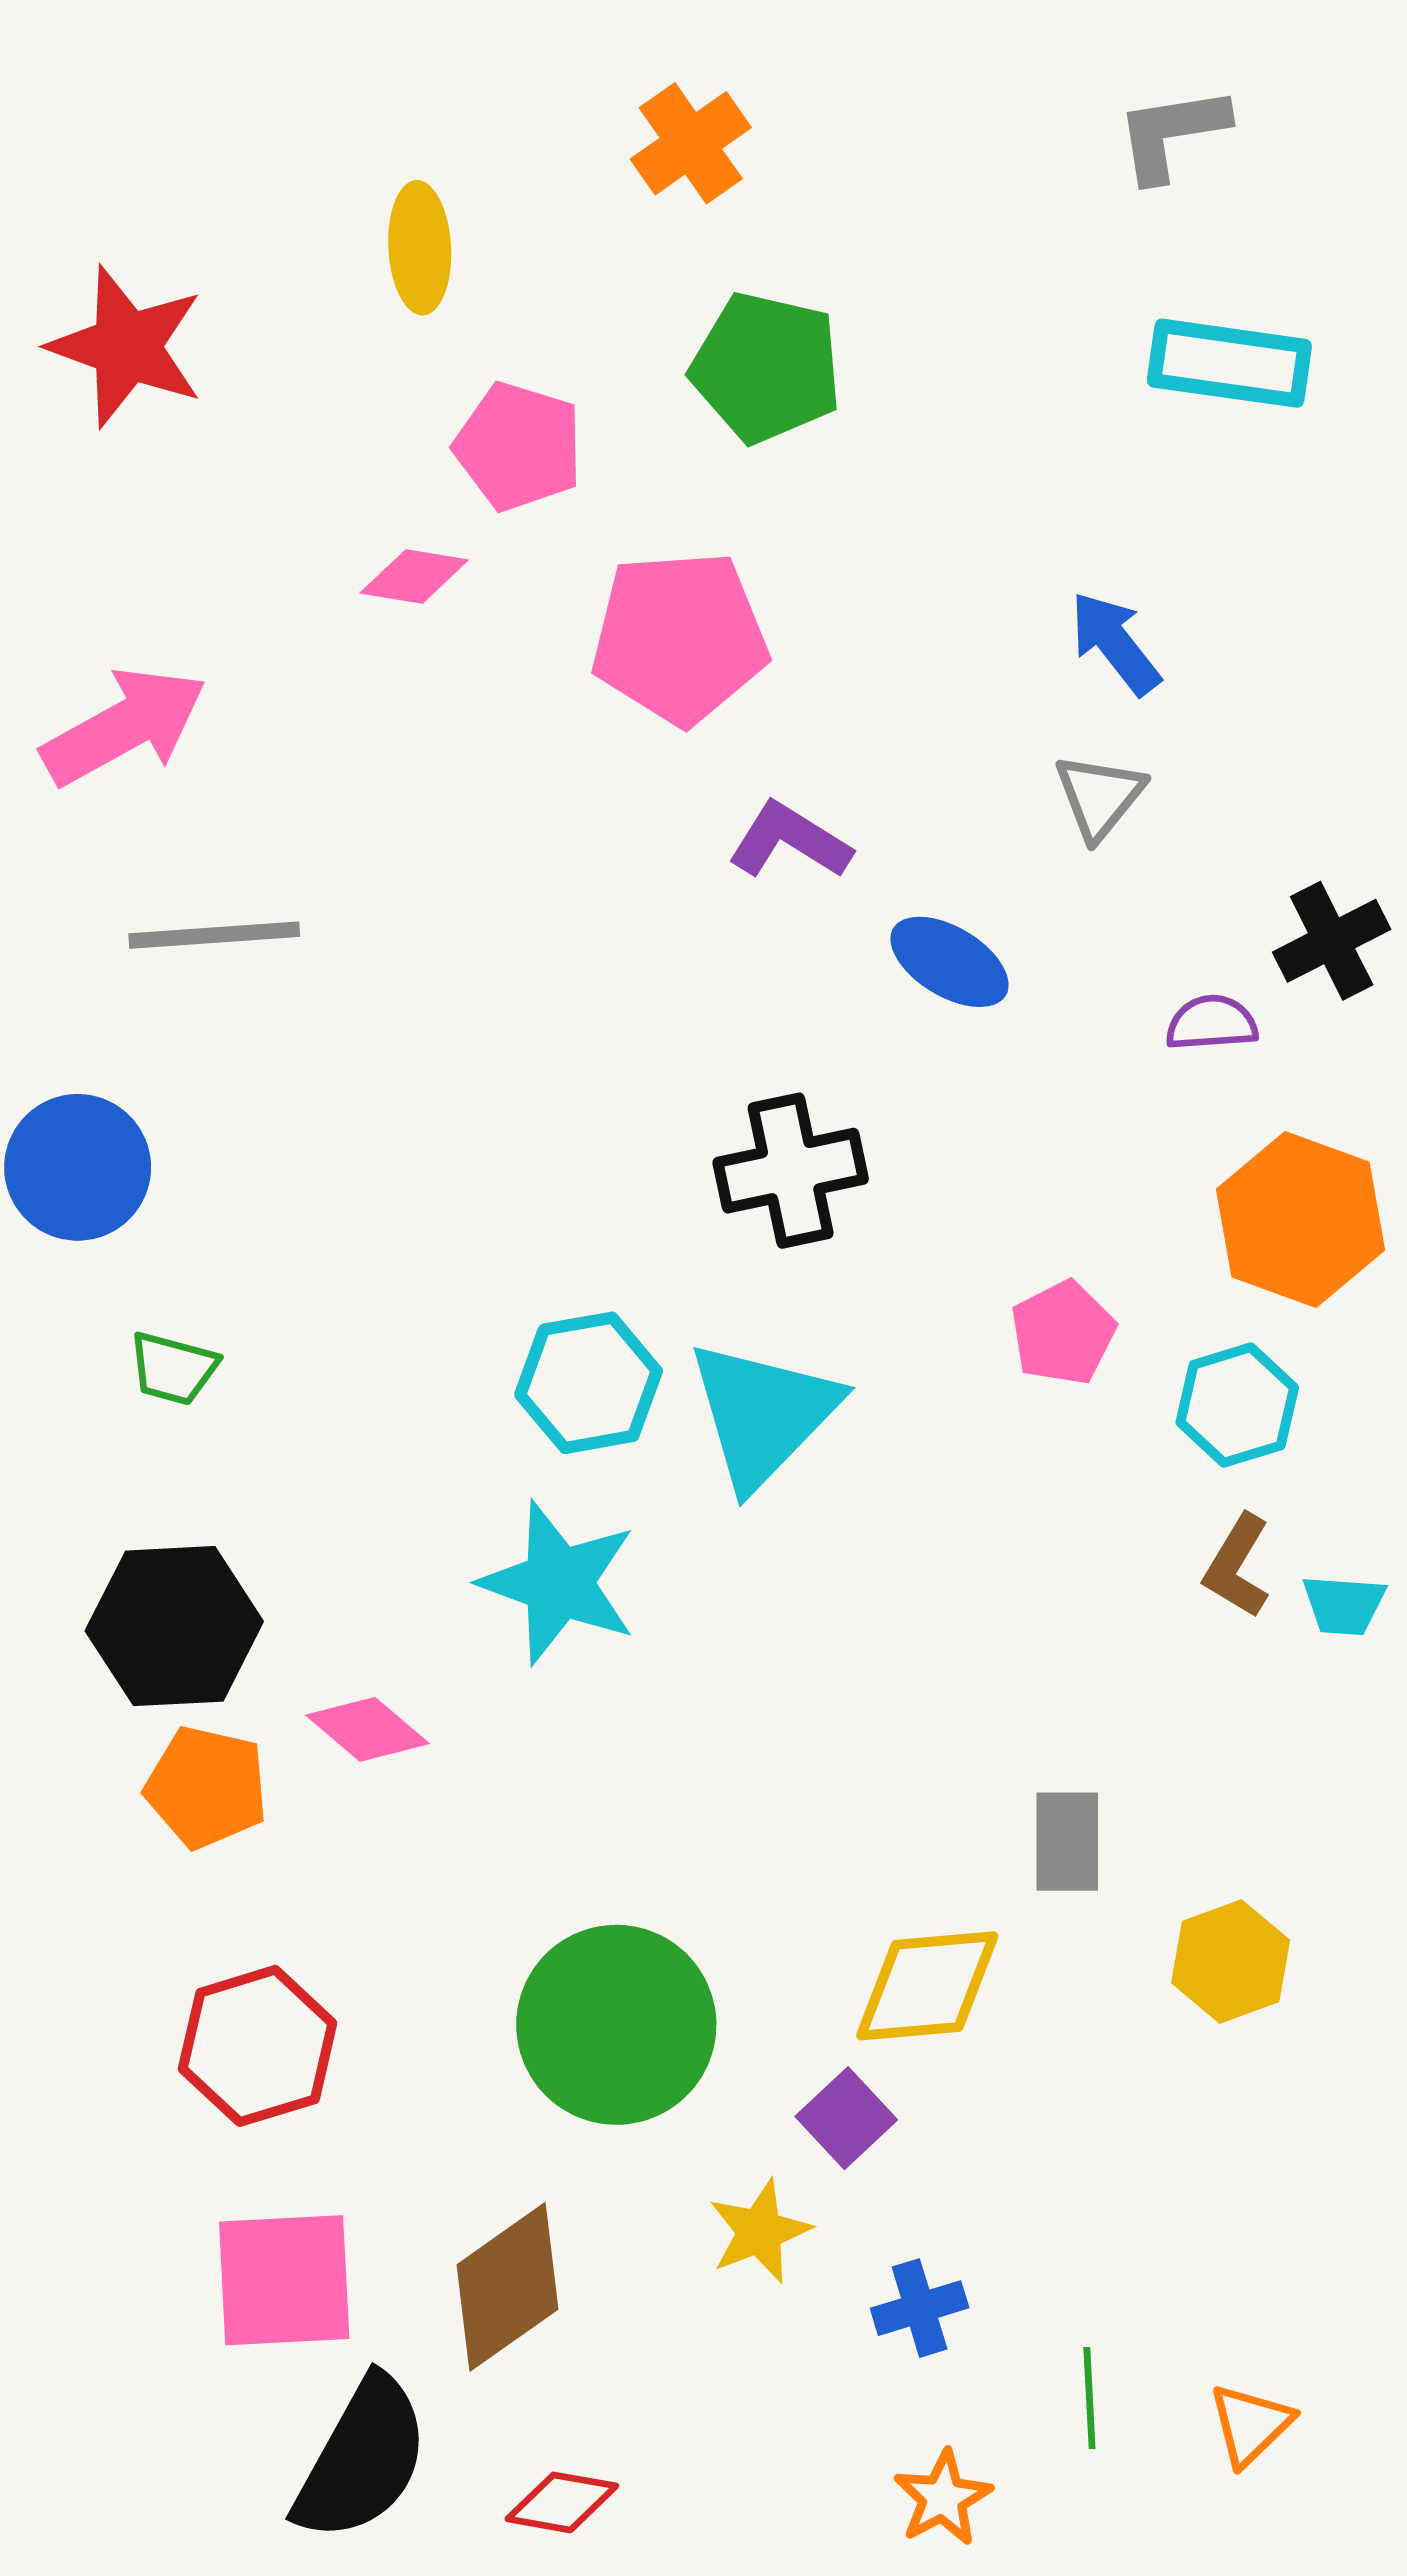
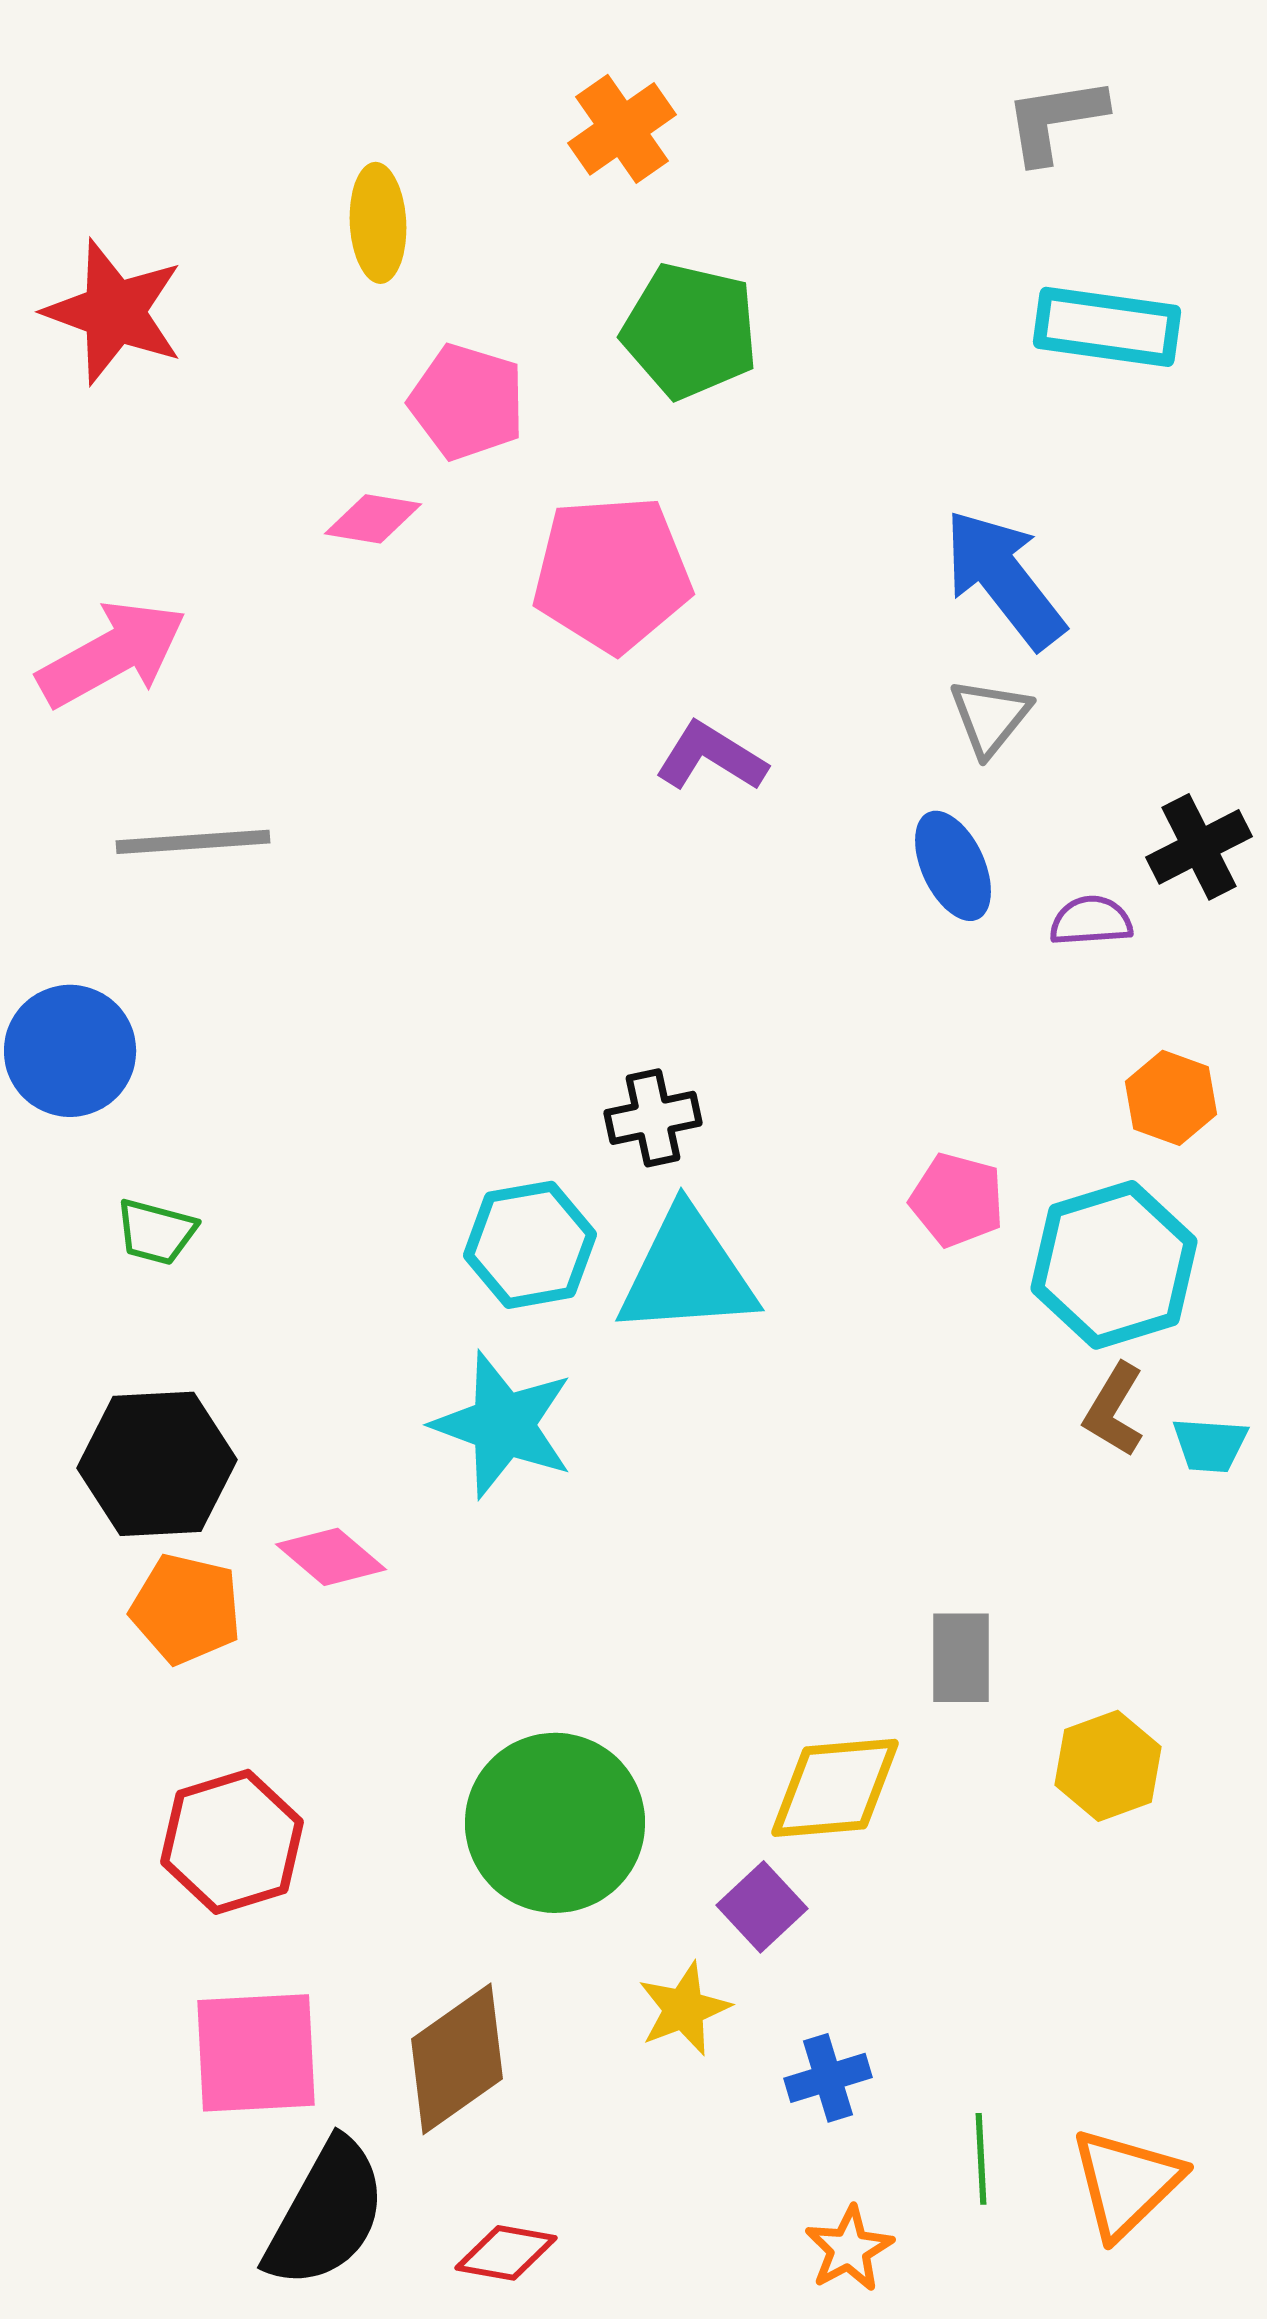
blue arrow: (1115, 643) -> (1004, 579), size x1.5
blue ellipse: (950, 962) -> (953, 866), moved, turned 34
black cross: (791, 1171) -> (653, 1118), moved, size x0.7
orange hexagon: (1301, 1220) -> (1171, 1098), size x0.6
pink pentagon: (1063, 1333) -> (957, 1200), turned -30
cyan hexagon: (1237, 1405) -> (1114, 1265), size x1.5
cyan triangle: (763, 1414) -> (687, 1273), turned 42
orange triangle: (1251, 2425) -> (1126, 2183), size x1.5

